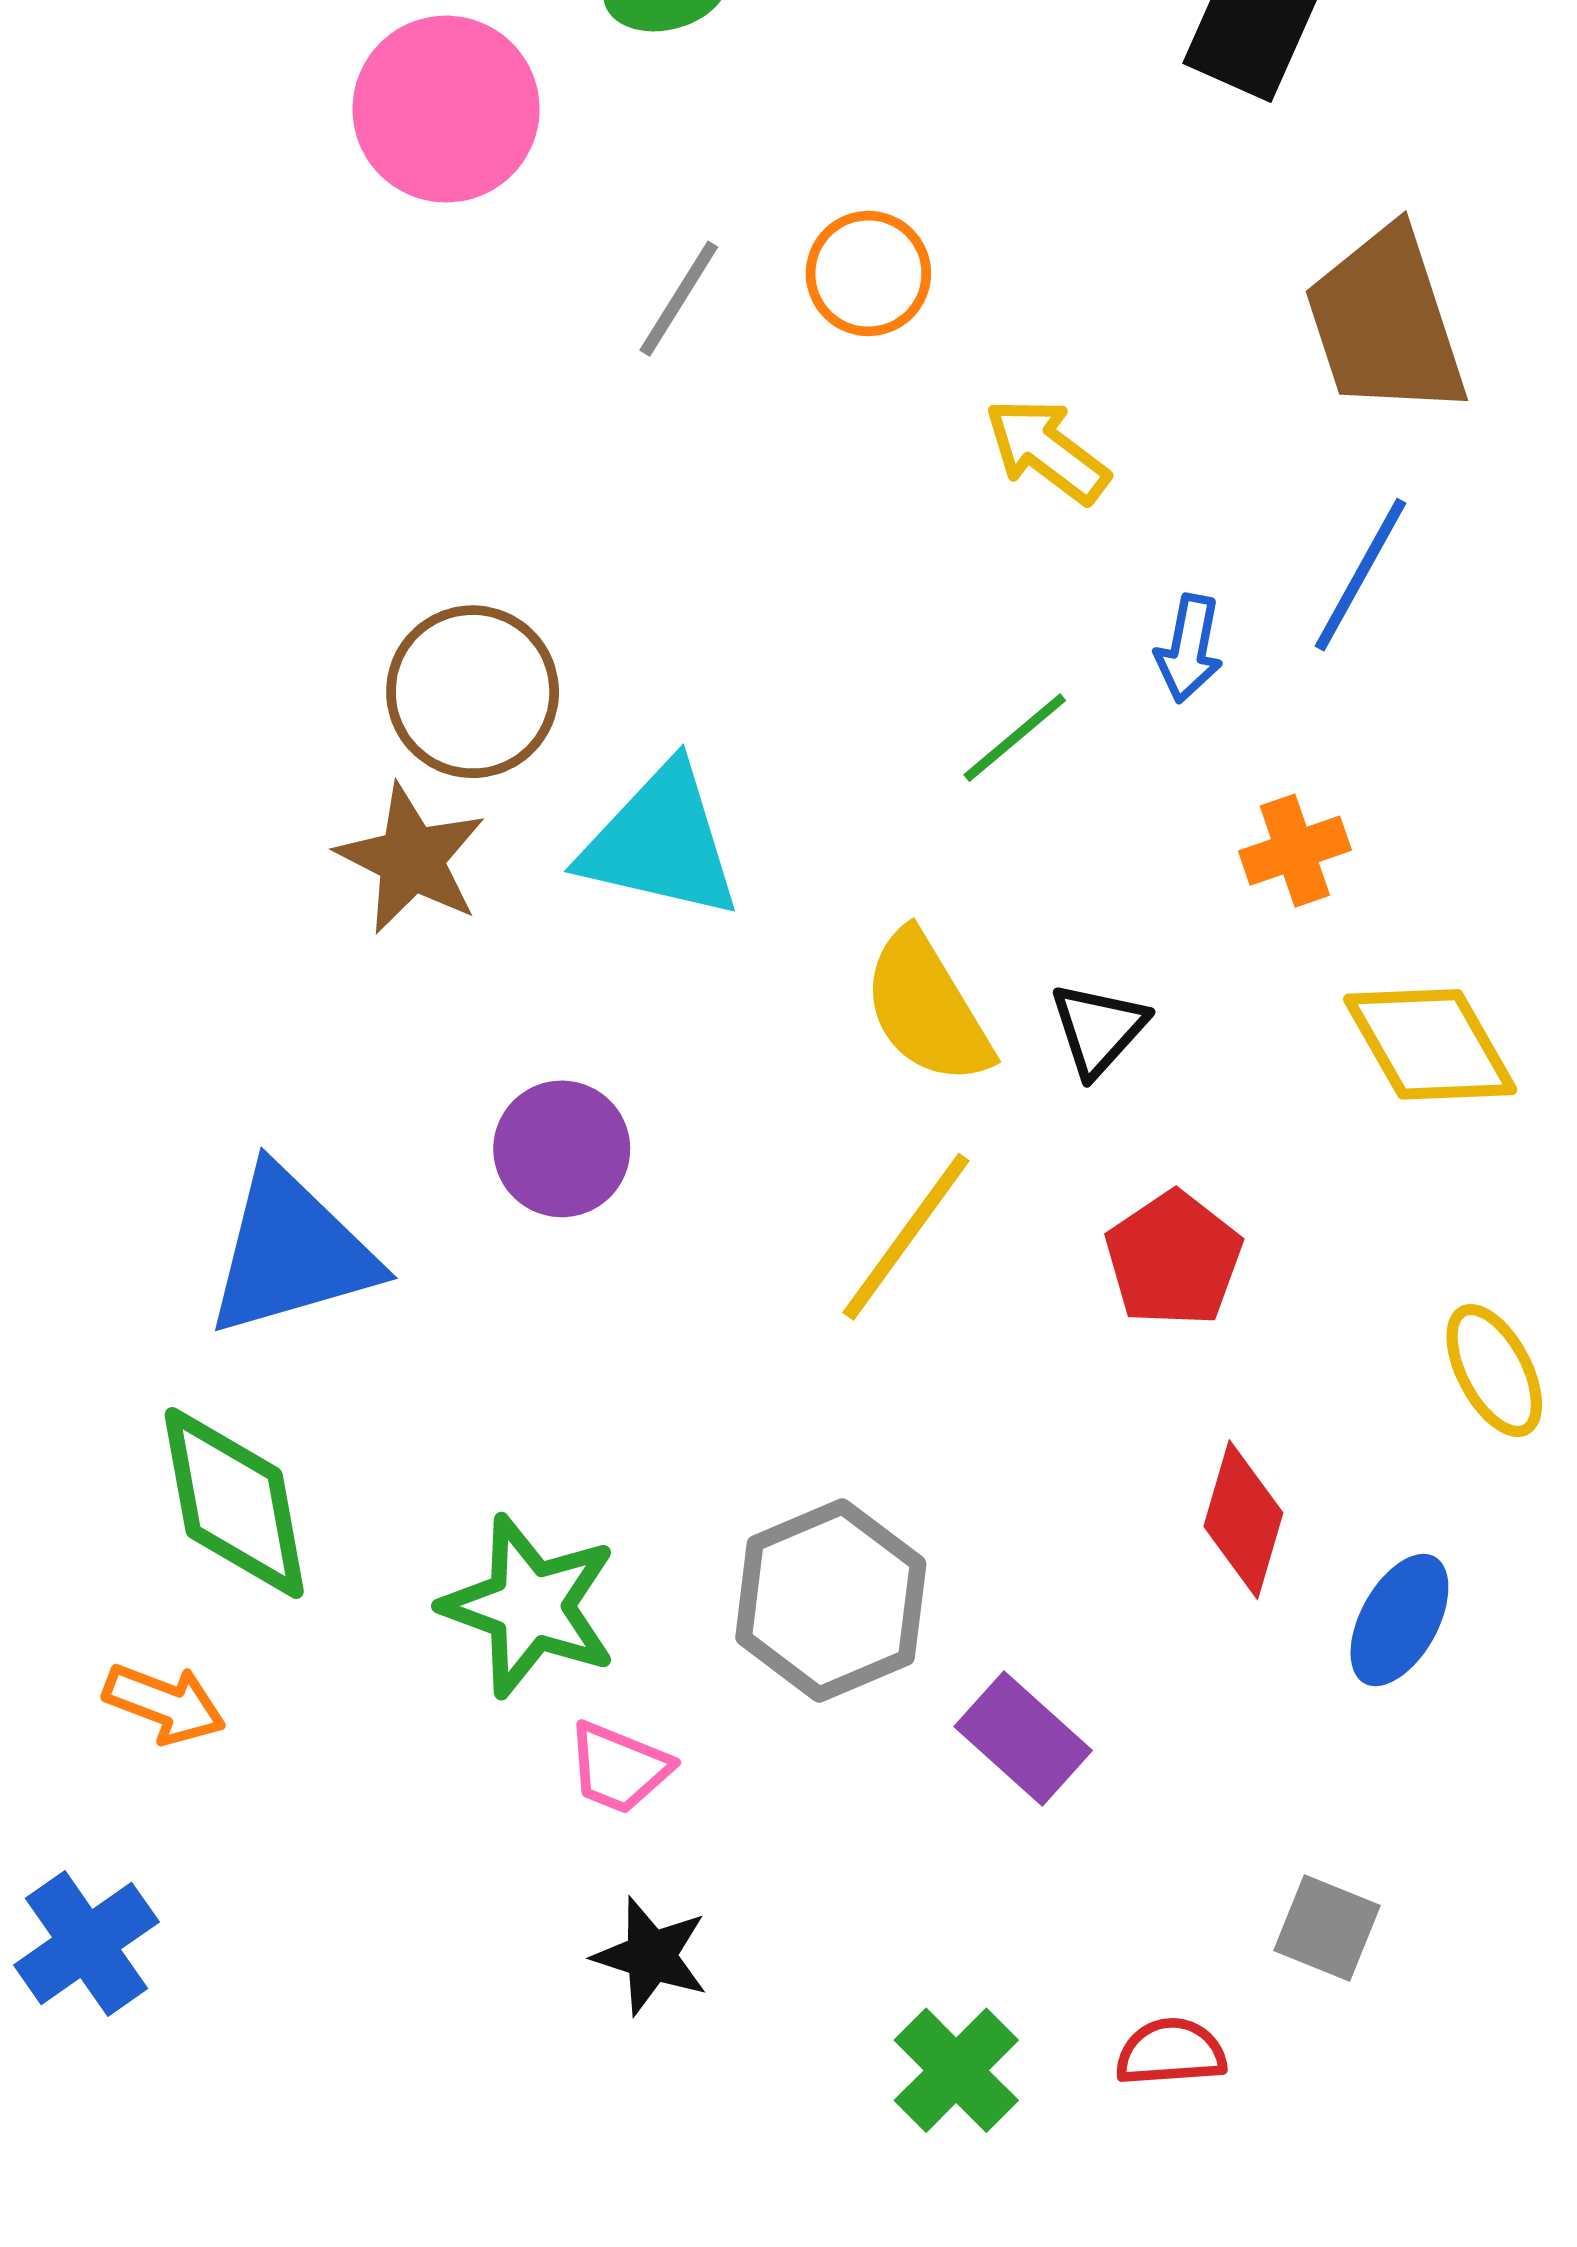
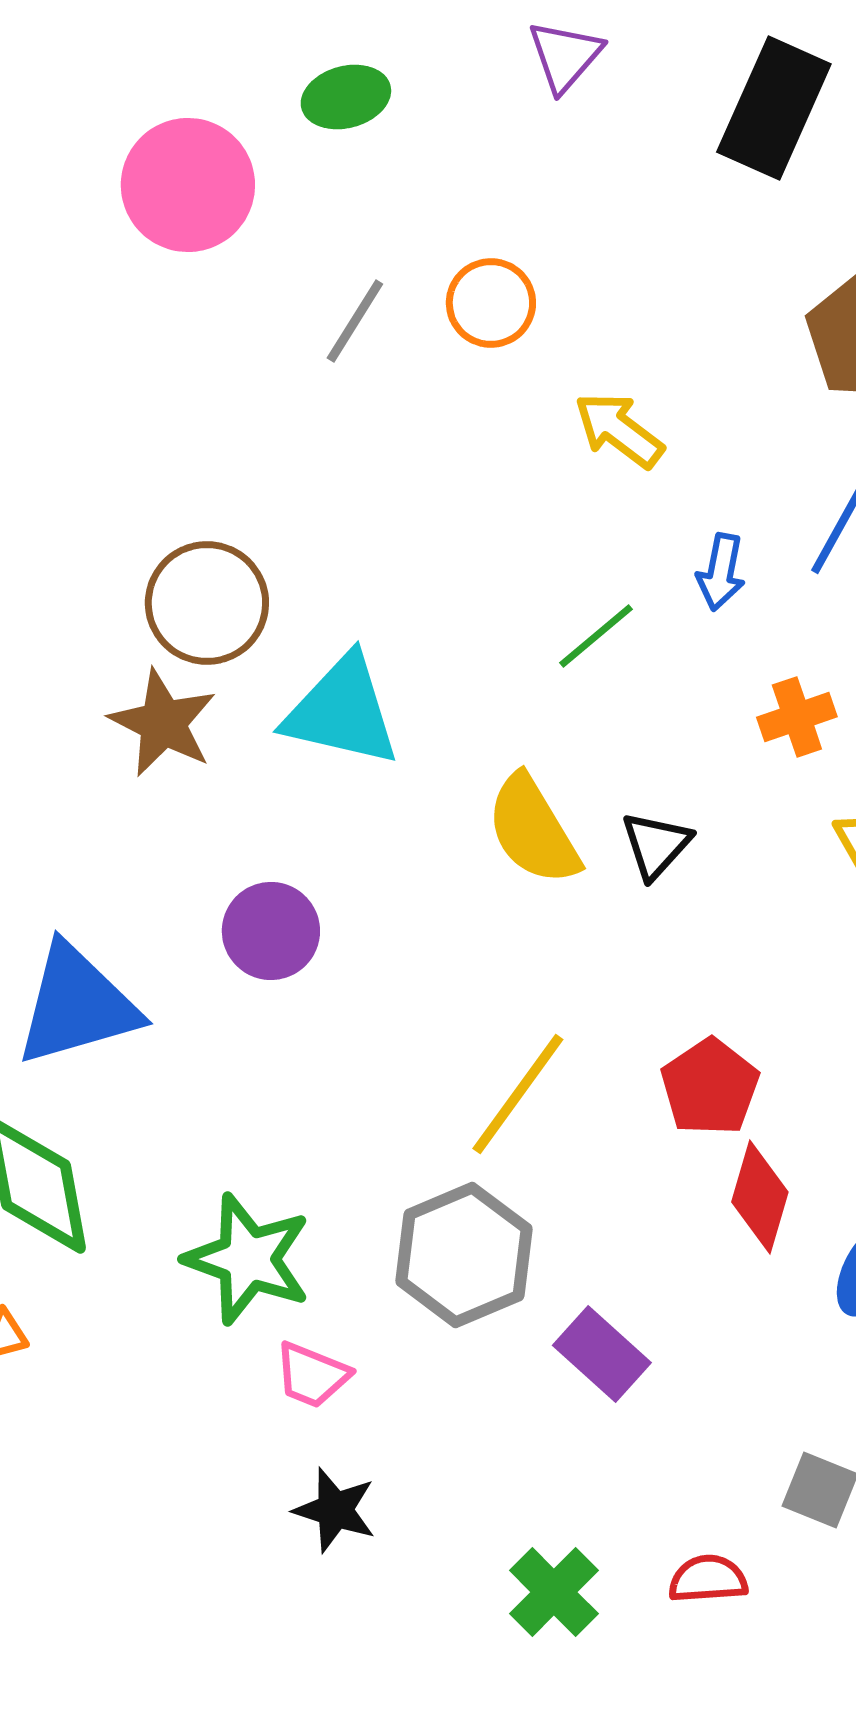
yellow line: (906, 1237) -> (518, 1094), moved
red pentagon: (1174, 1259) -> (710, 1087), moved

